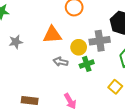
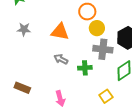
yellow circle: (79, 47) -> (97, 28), moved

